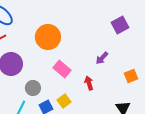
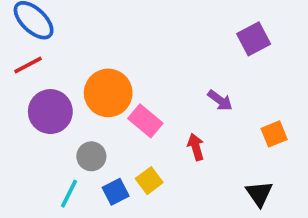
orange circle: (48, 37) -> (108, 93), moved
purple arrow: (102, 58) -> (220, 100), turned -96

